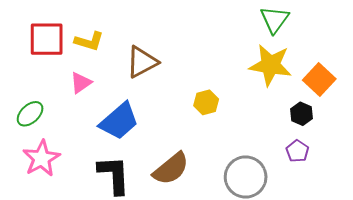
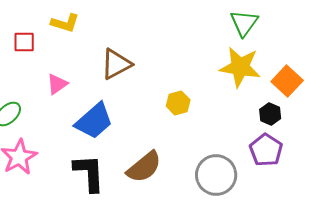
red square: (47, 39) -> (24, 42), size x0.6
yellow L-shape: (89, 41) -> (65, 23), moved
purple pentagon: (297, 151) -> (266, 150), size x1.5

